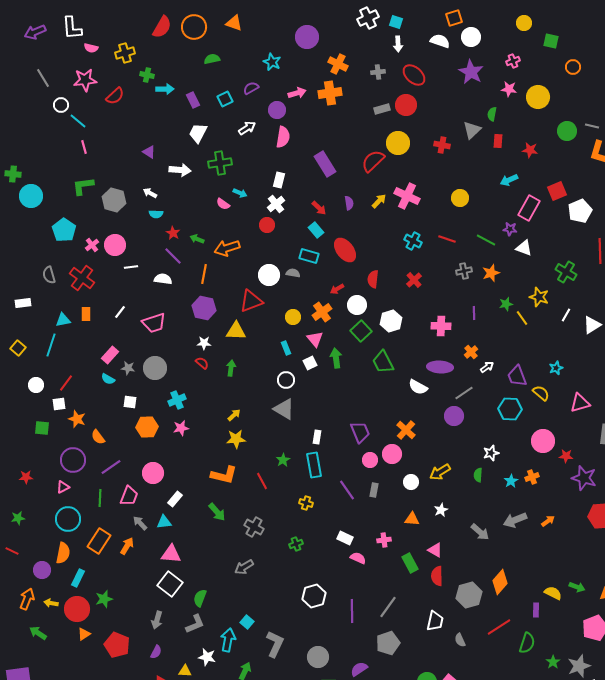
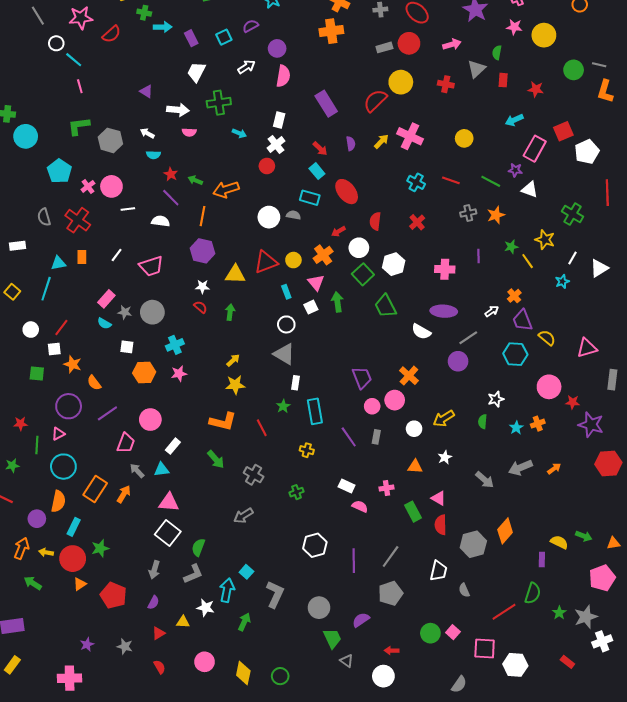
pink arrow: (297, 93) -> (452, 44), moved
pink semicircle: (223, 204) -> (189, 132), moved, turned -32
red triangle: (251, 301) -> (266, 262), moved
orange cross: (471, 352) -> (514, 296), moved
cyan star: (556, 368) -> (562, 282), moved
white rectangle: (317, 437) -> (295, 383), moved
green line: (100, 498) -> (37, 445), moved
red line: (499, 627) -> (504, 612), moved

